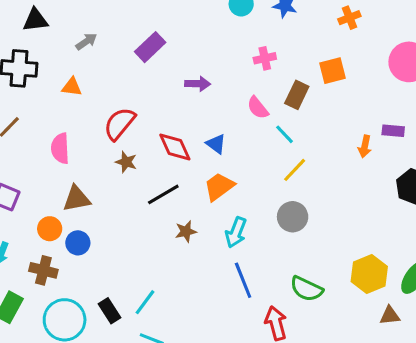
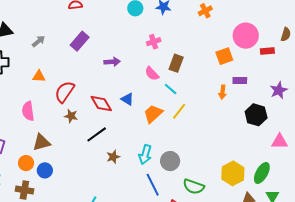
orange square: (332, 71) -> (224, 56), moved
orange triangle: (72, 87) -> (39, 76), moved
orange trapezoid: (219, 187) -> (153, 114), moved
gray circle: (293, 217) -> (170, 161), moved

